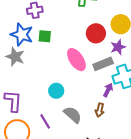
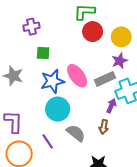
red circle: (96, 33) -> (93, 32), moved
blue star: (22, 35) -> (52, 81), moved, turned -30
cyan circle: (56, 91) -> (58, 109), size x1.5

